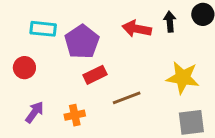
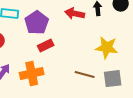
brown line: (127, 98) -> (85, 75), moved, turned 36
orange cross: (75, 115) -> (32, 74), size x1.6

